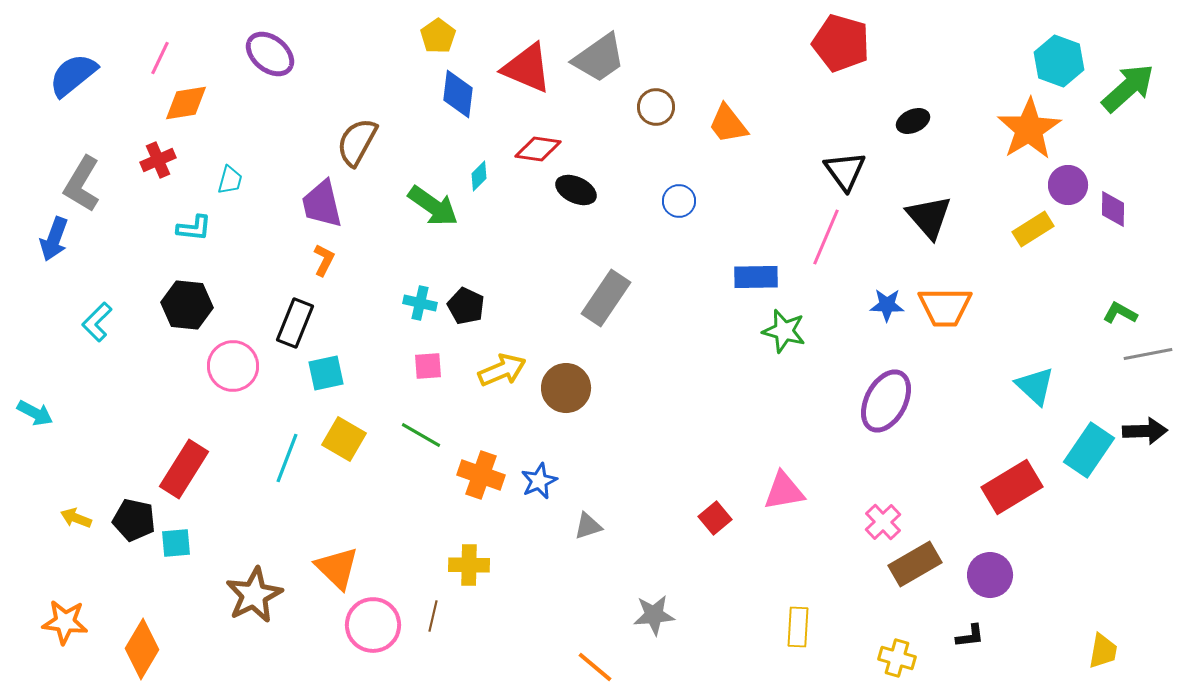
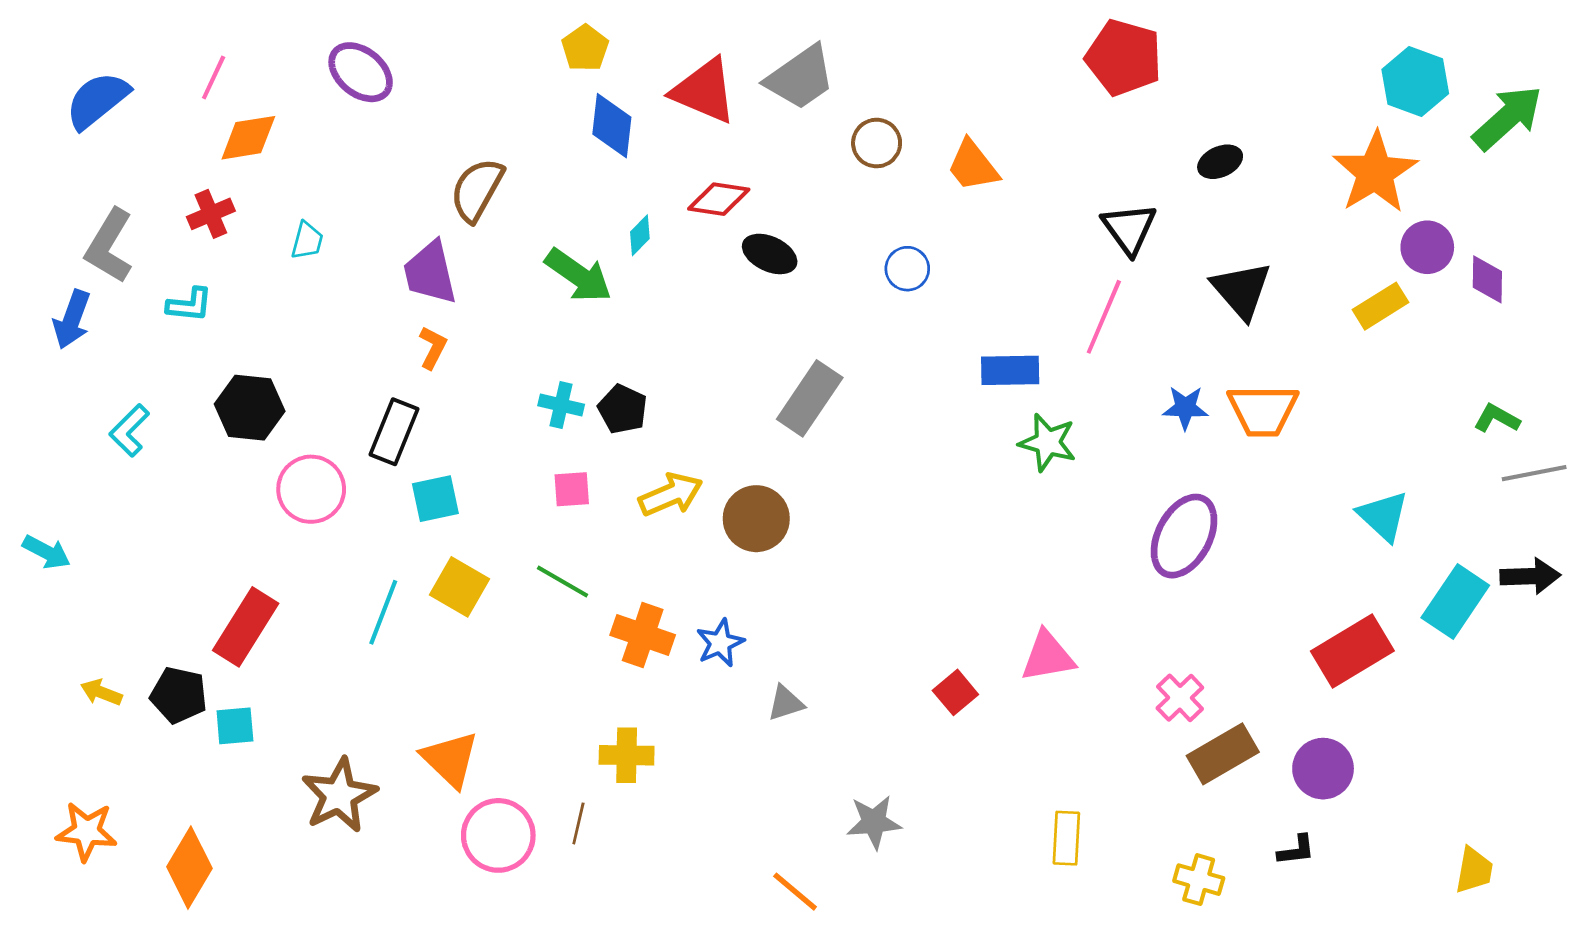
cyan L-shape: (194, 228) -> (189, 305), moved

